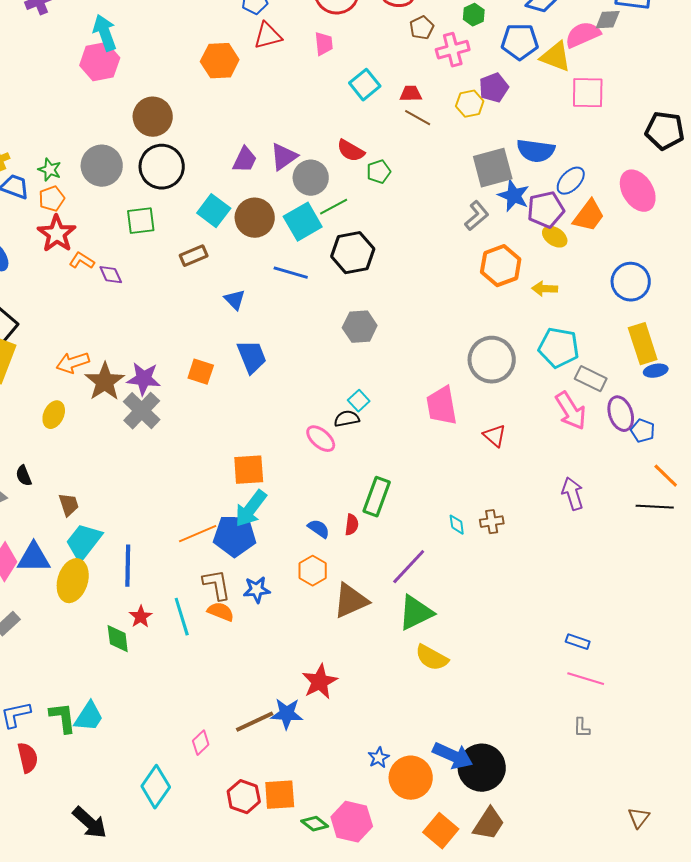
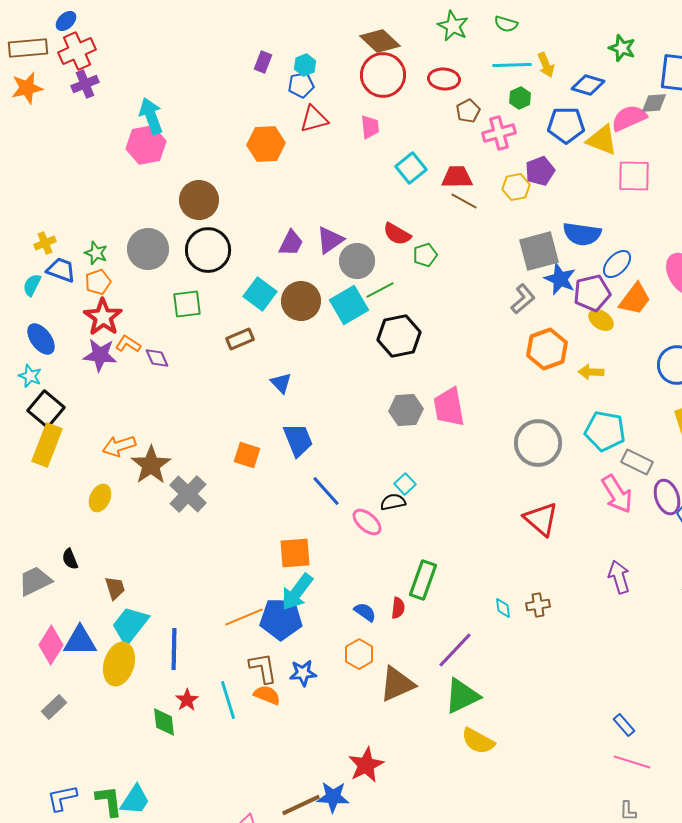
red trapezoid: (411, 94) -> (457, 177), size x1.4
blue line: (291, 273) -> (326, 491), moved, turned 32
purple star: (144, 379) -> (100, 355), moved
pink trapezoid: (442, 406) -> (449, 407), moved
red triangle: (495, 436) -> (541, 519), size x1.5
blue rectangle: (578, 642) -> (624, 725), turned 30

